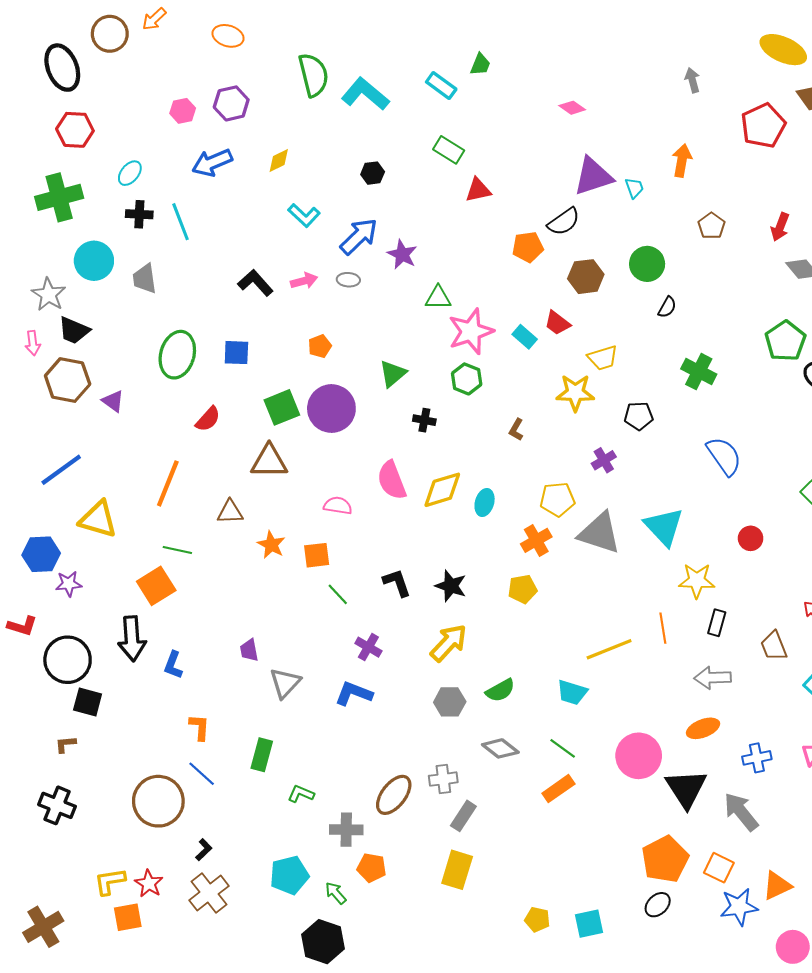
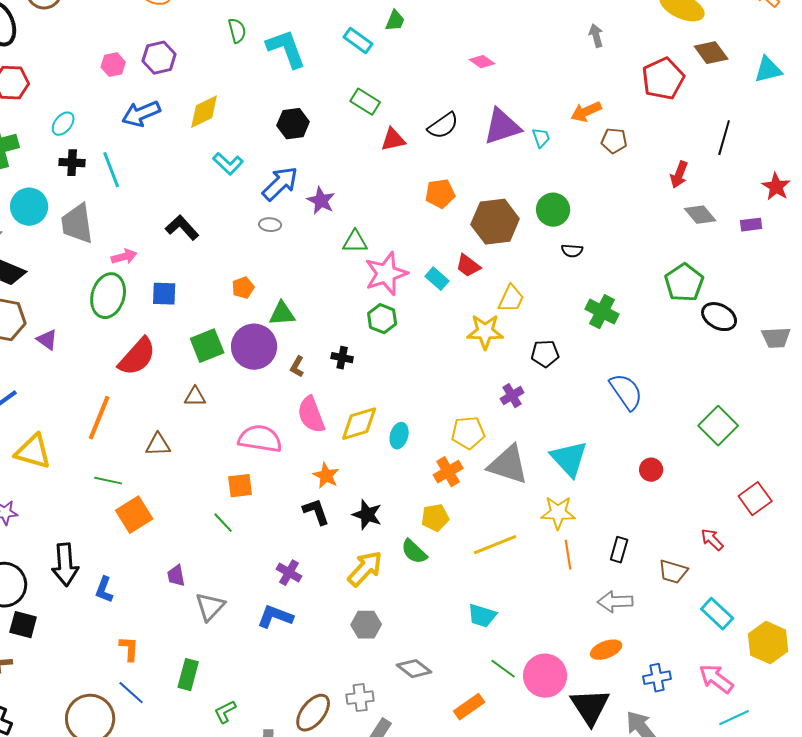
green semicircle: (314, 75) -> (237, 31), size x0.6
cyan L-shape: (365, 94) -> (286, 49), turned 30
yellow diamond: (279, 160) -> (204, 112), size x1.5
orange arrow: (682, 160) -> (586, 112), turned -124
black hexagon: (373, 173) -> (293, 124), size x1.4
black semicircle: (564, 222) -> (443, 126), moved
brown pentagon: (711, 226) -> (614, 141), moved, turned -30
brown hexagon: (586, 277) -> (495, 222), size x1.4
gray trapezoid: (145, 279) -> (77, 224), size x1.4
pink arrow: (304, 281) -> (124, 257), moved
black semicircle: (667, 307) -> (572, 251), turned 65
yellow trapezoid: (603, 358) -> (511, 299), turned -48
green triangle: (393, 374) -> (282, 314), moved, turned 36
red semicircle: (208, 419) -> (137, 357), size x1.6
brown L-shape: (516, 430) -> (297, 367), moved
brown triangle: (269, 461) -> (195, 397), size x0.6
pink semicircle: (338, 506) -> (260, 439), size x1.6
orange star: (271, 545) -> (326, 476), moved
yellow star: (697, 581) -> (558, 513), moved
orange square: (156, 586) -> (134, 515), moved
green line: (338, 594) -> (223, 523), moved
brown trapezoid: (774, 646) -> (673, 572), turned -52
yellow line: (609, 649) -> (495, 545), moved
green semicircle: (500, 690) -> (414, 552), moved, turned 72
green line: (563, 748) -> (503, 669), moved
green L-shape: (301, 794) -> (225, 712), turned -50

